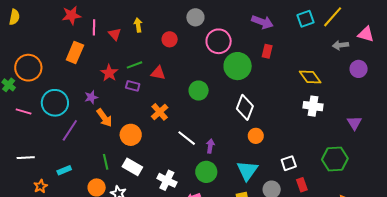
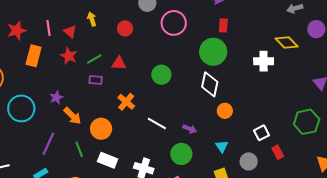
red star: (71, 15) -> (17, 31), moved
green circle: (238, 66) -> (213, 52), moved
red star: (109, 73) -> (69, 56), moved
yellow diamond: (310, 77) -> (287, 42), moved
white cross: (313, 106) -> (264, 61), moved
purple line: (70, 130) -> (48, 144), moved
purple arrow: (210, 146) -> (190, 129), moved, turned 112
green line: (106, 162) -> (79, 149), moved
cyan triangle: (247, 171) -> (222, 146), size x0.6

